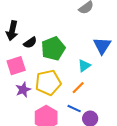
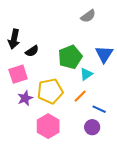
green pentagon: (53, 49) -> (70, 57), moved
blue line: (74, 109) -> (99, 109), moved

